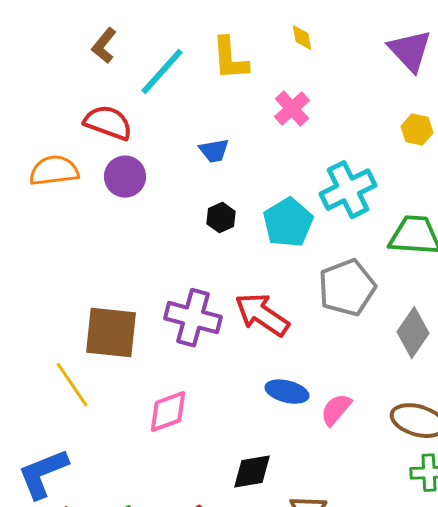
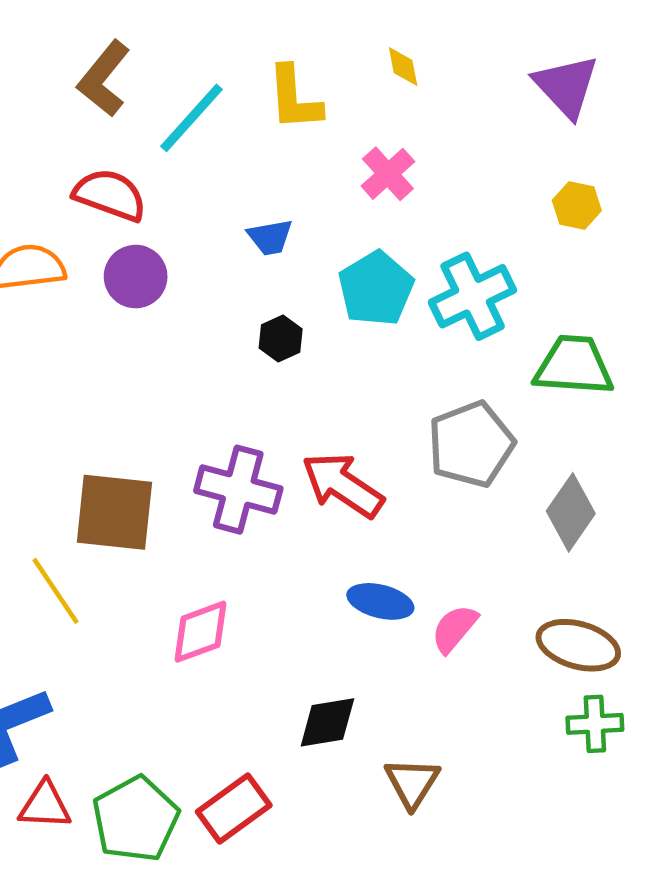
brown L-shape: (104, 46) -> (104, 79), size x1.4
cyan pentagon: (288, 223) -> (376, 289), moved

